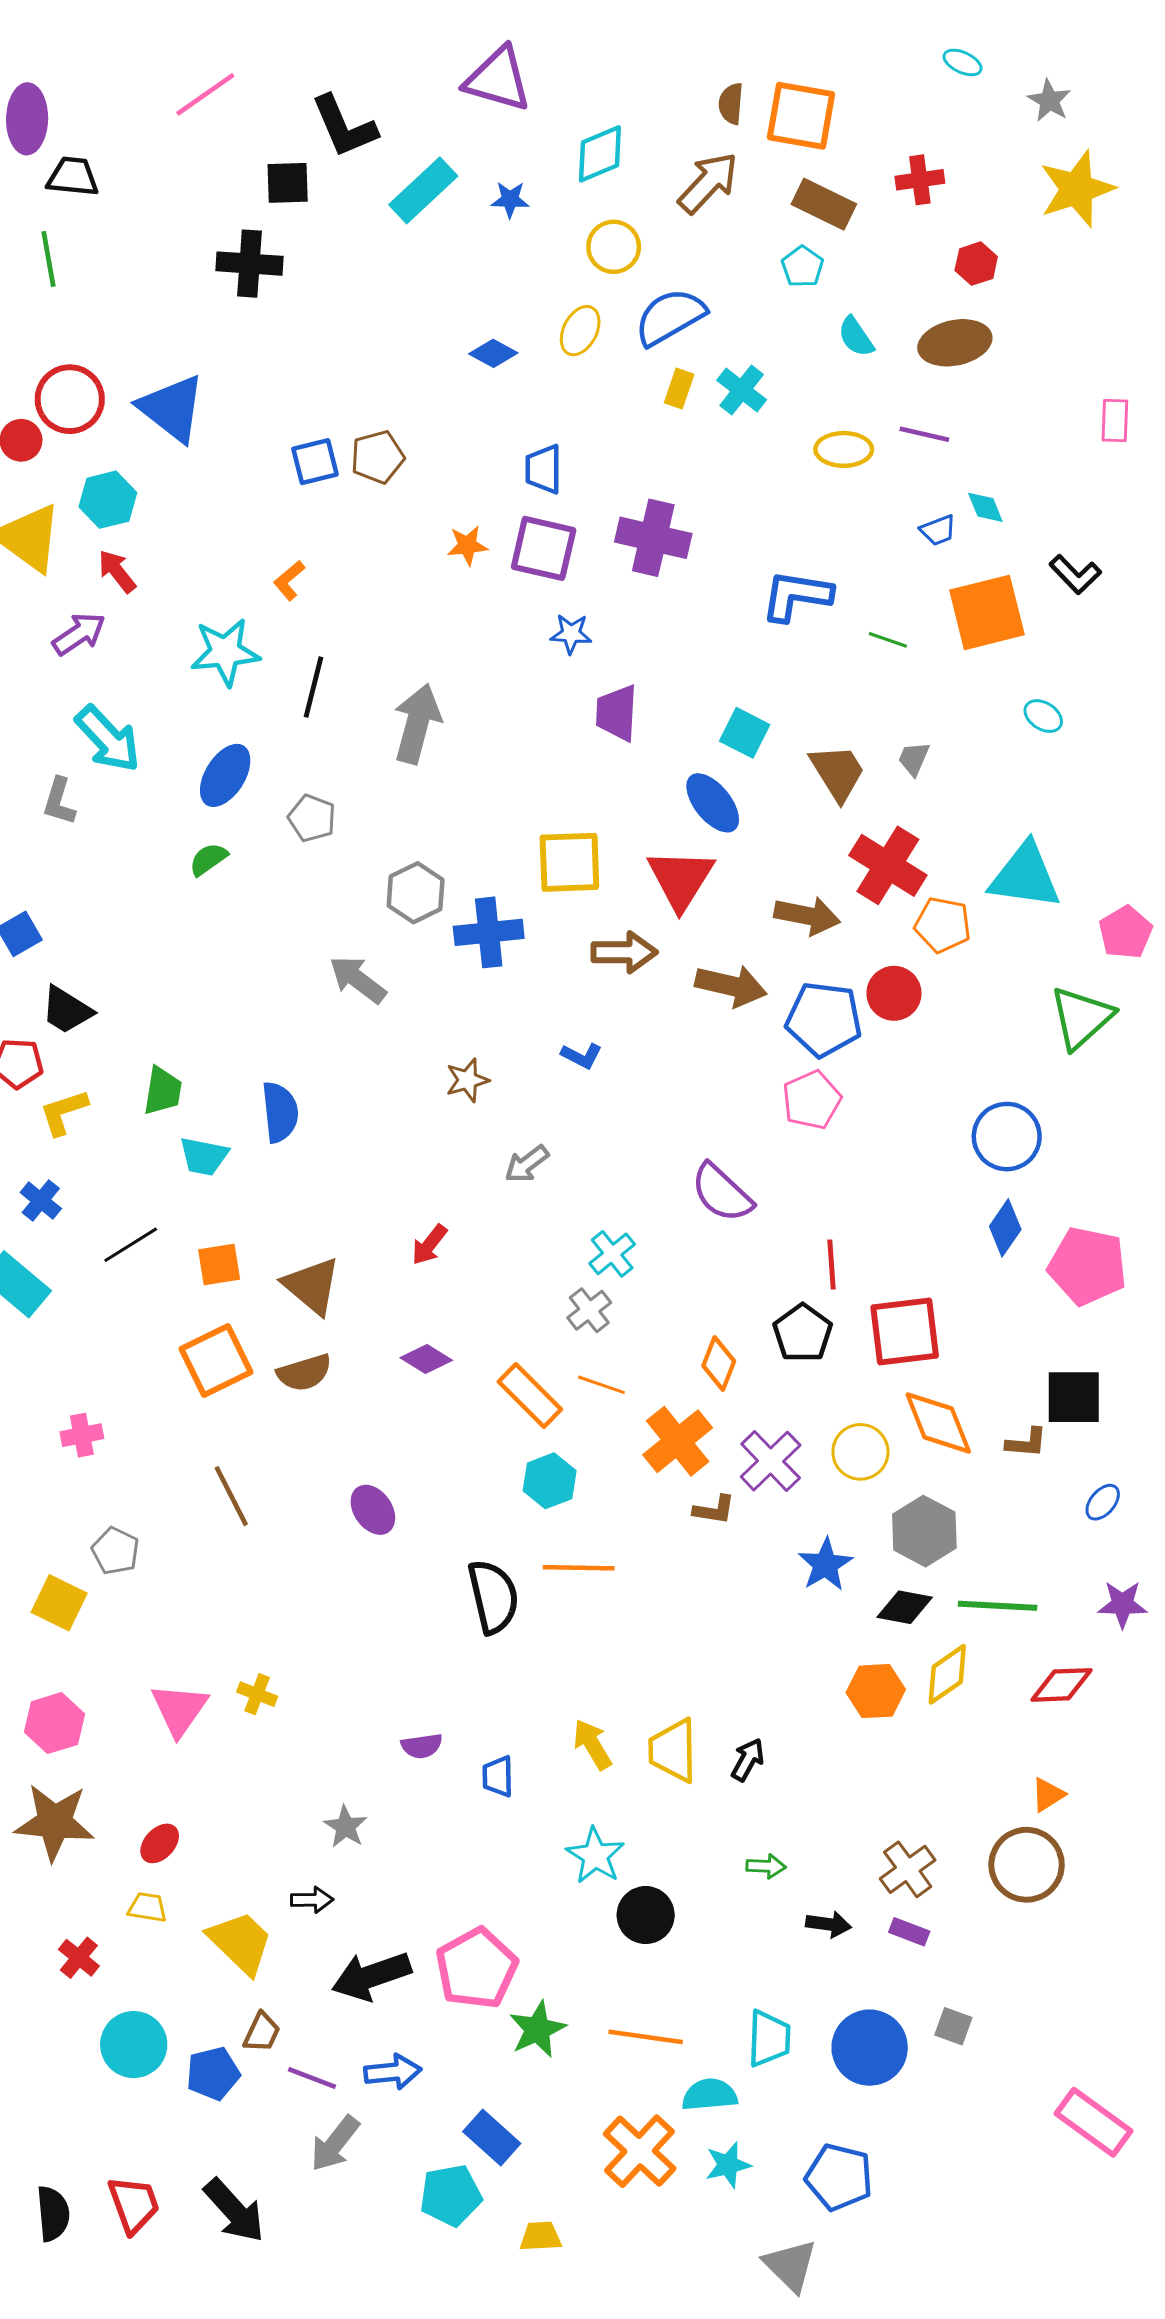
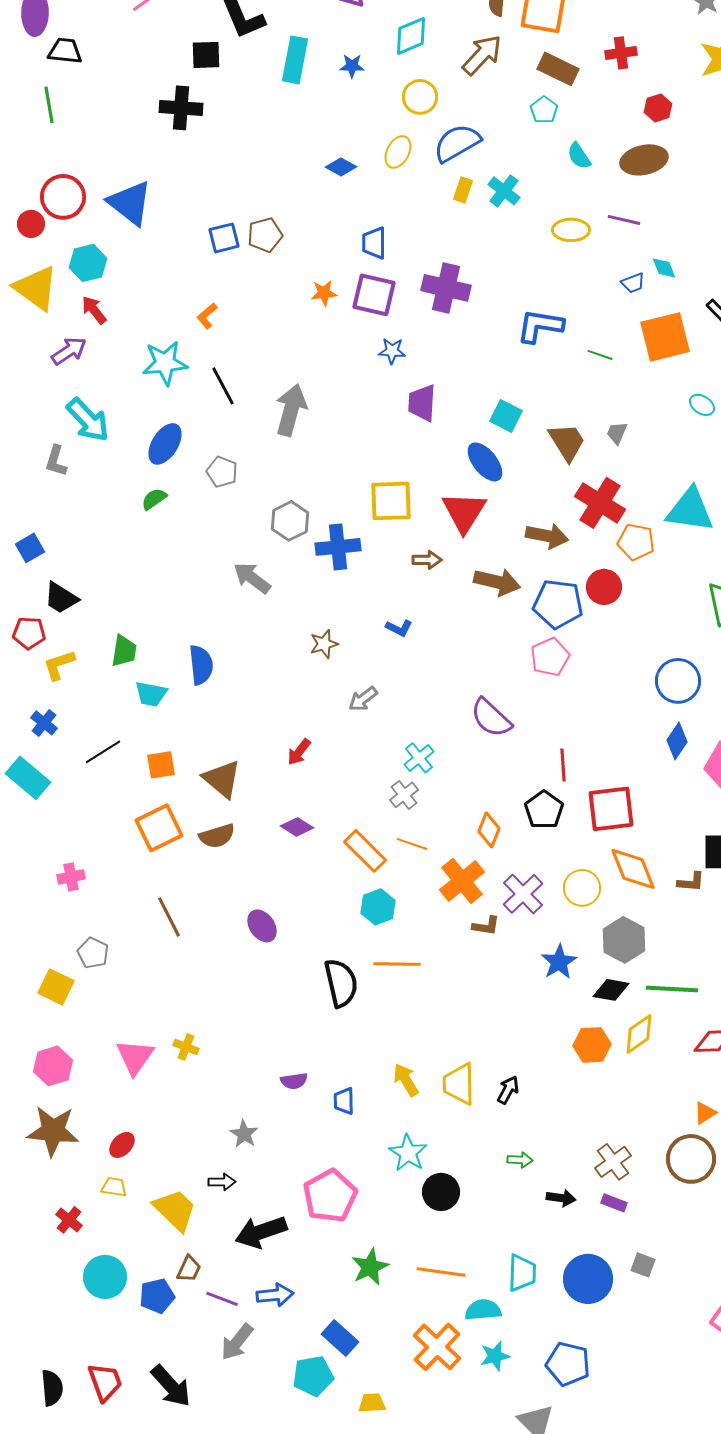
cyan rectangle: (423, 190) -> (295, 60), turned -36
black line: (314, 687) -> (223, 386), turned -42
brown arrow: (624, 952) -> (427, 560), size x0.7
pink pentagon: (477, 1968) -> (330, 1196), moved

